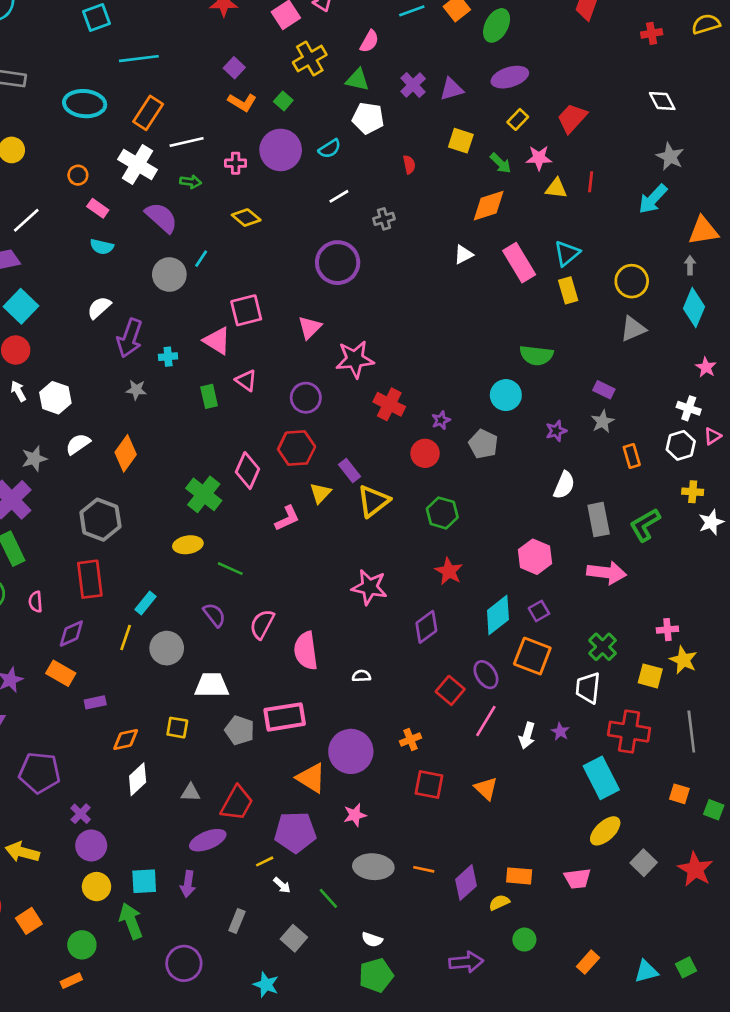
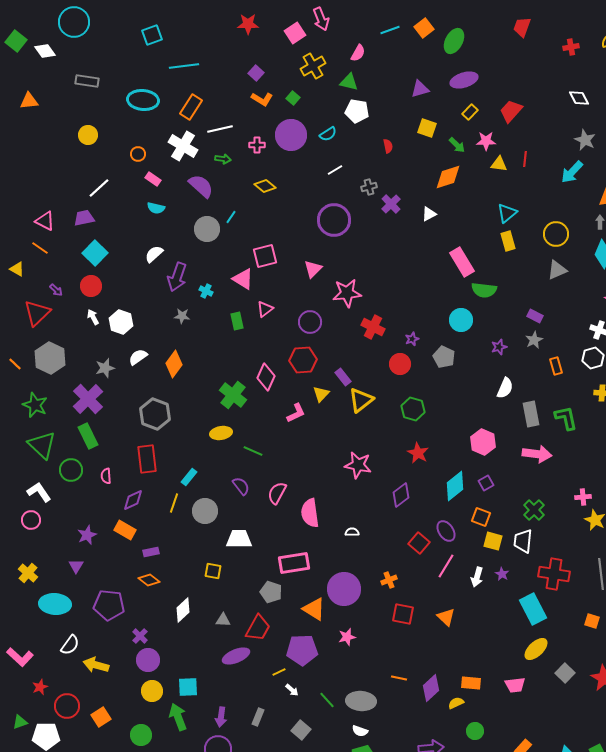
purple cross: (413, 85) -> (391, 204), moved
pink rectangle: (519, 263) -> (462, 262), moved
cyan cross: (168, 357) -> (206, 291), turned 32
pink triangle: (246, 380) -> (265, 309), turned 48
green L-shape: (645, 525) -> (566, 418), turned 108
orange square: (532, 656) -> (481, 517), size x0.7
yellow square: (650, 676) -> (493, 541), moved
gray pentagon: (240, 730) -> (271, 592), moved
orange diamond: (126, 739) -> (149, 580), moved, turned 50
gray ellipse: (373, 867) -> (361, 701), moved
purple arrow: (188, 884) -> (221, 717), moved

